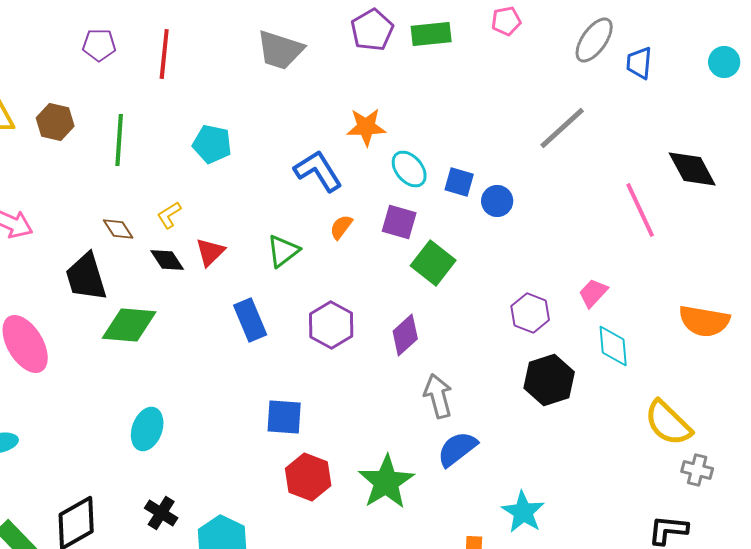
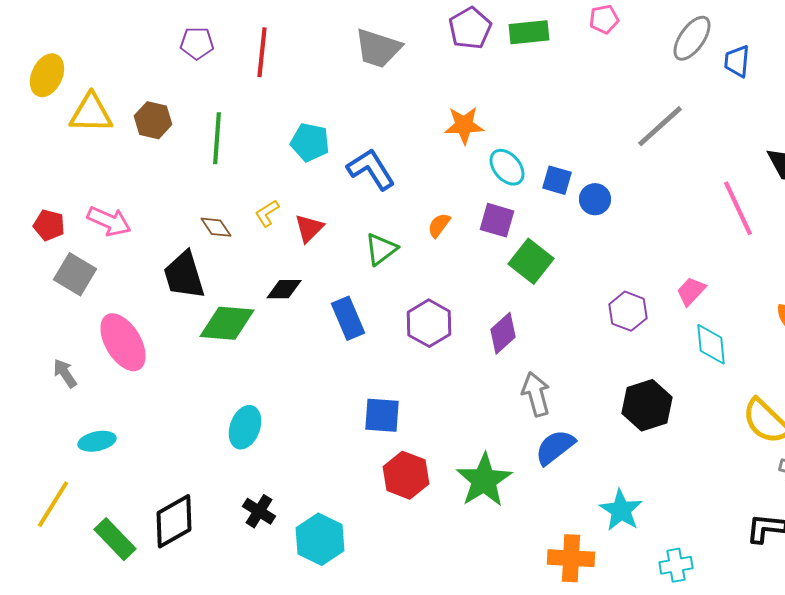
blue L-shape: (318, 171) -> (371, 169), moved
red triangle: (210, 252) -> (309, 228), moved
black diamond: (167, 260) -> (284, 289), moved, turned -57
black hexagon: (549, 380) -> (647, 405), moved

